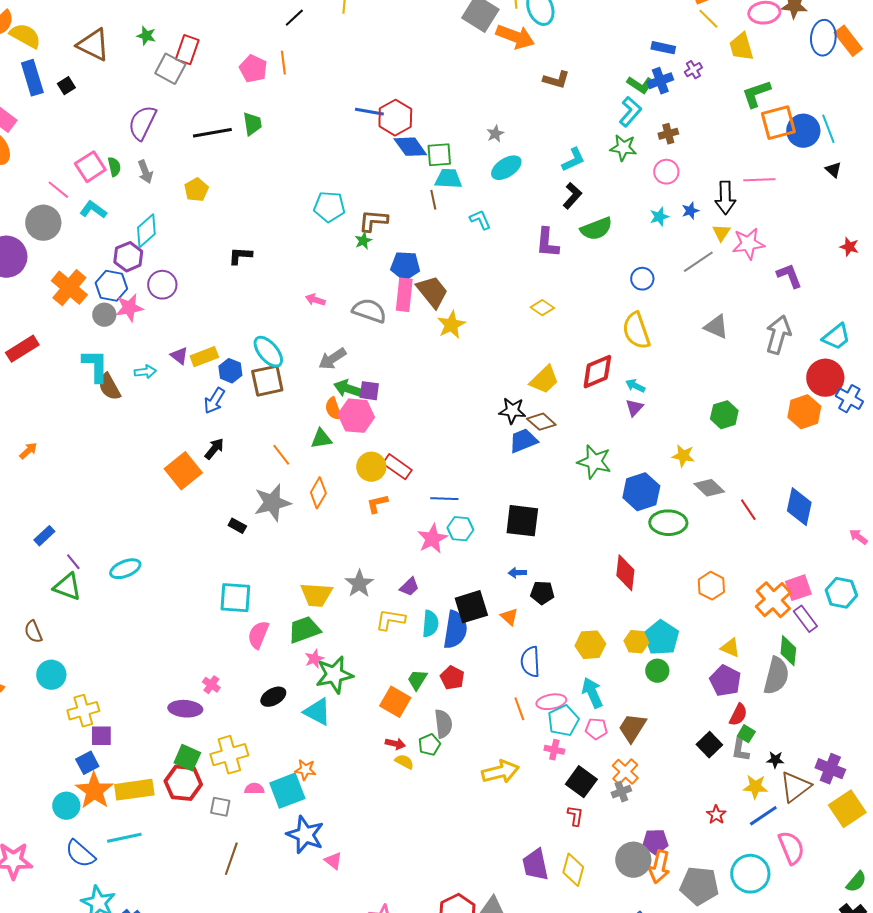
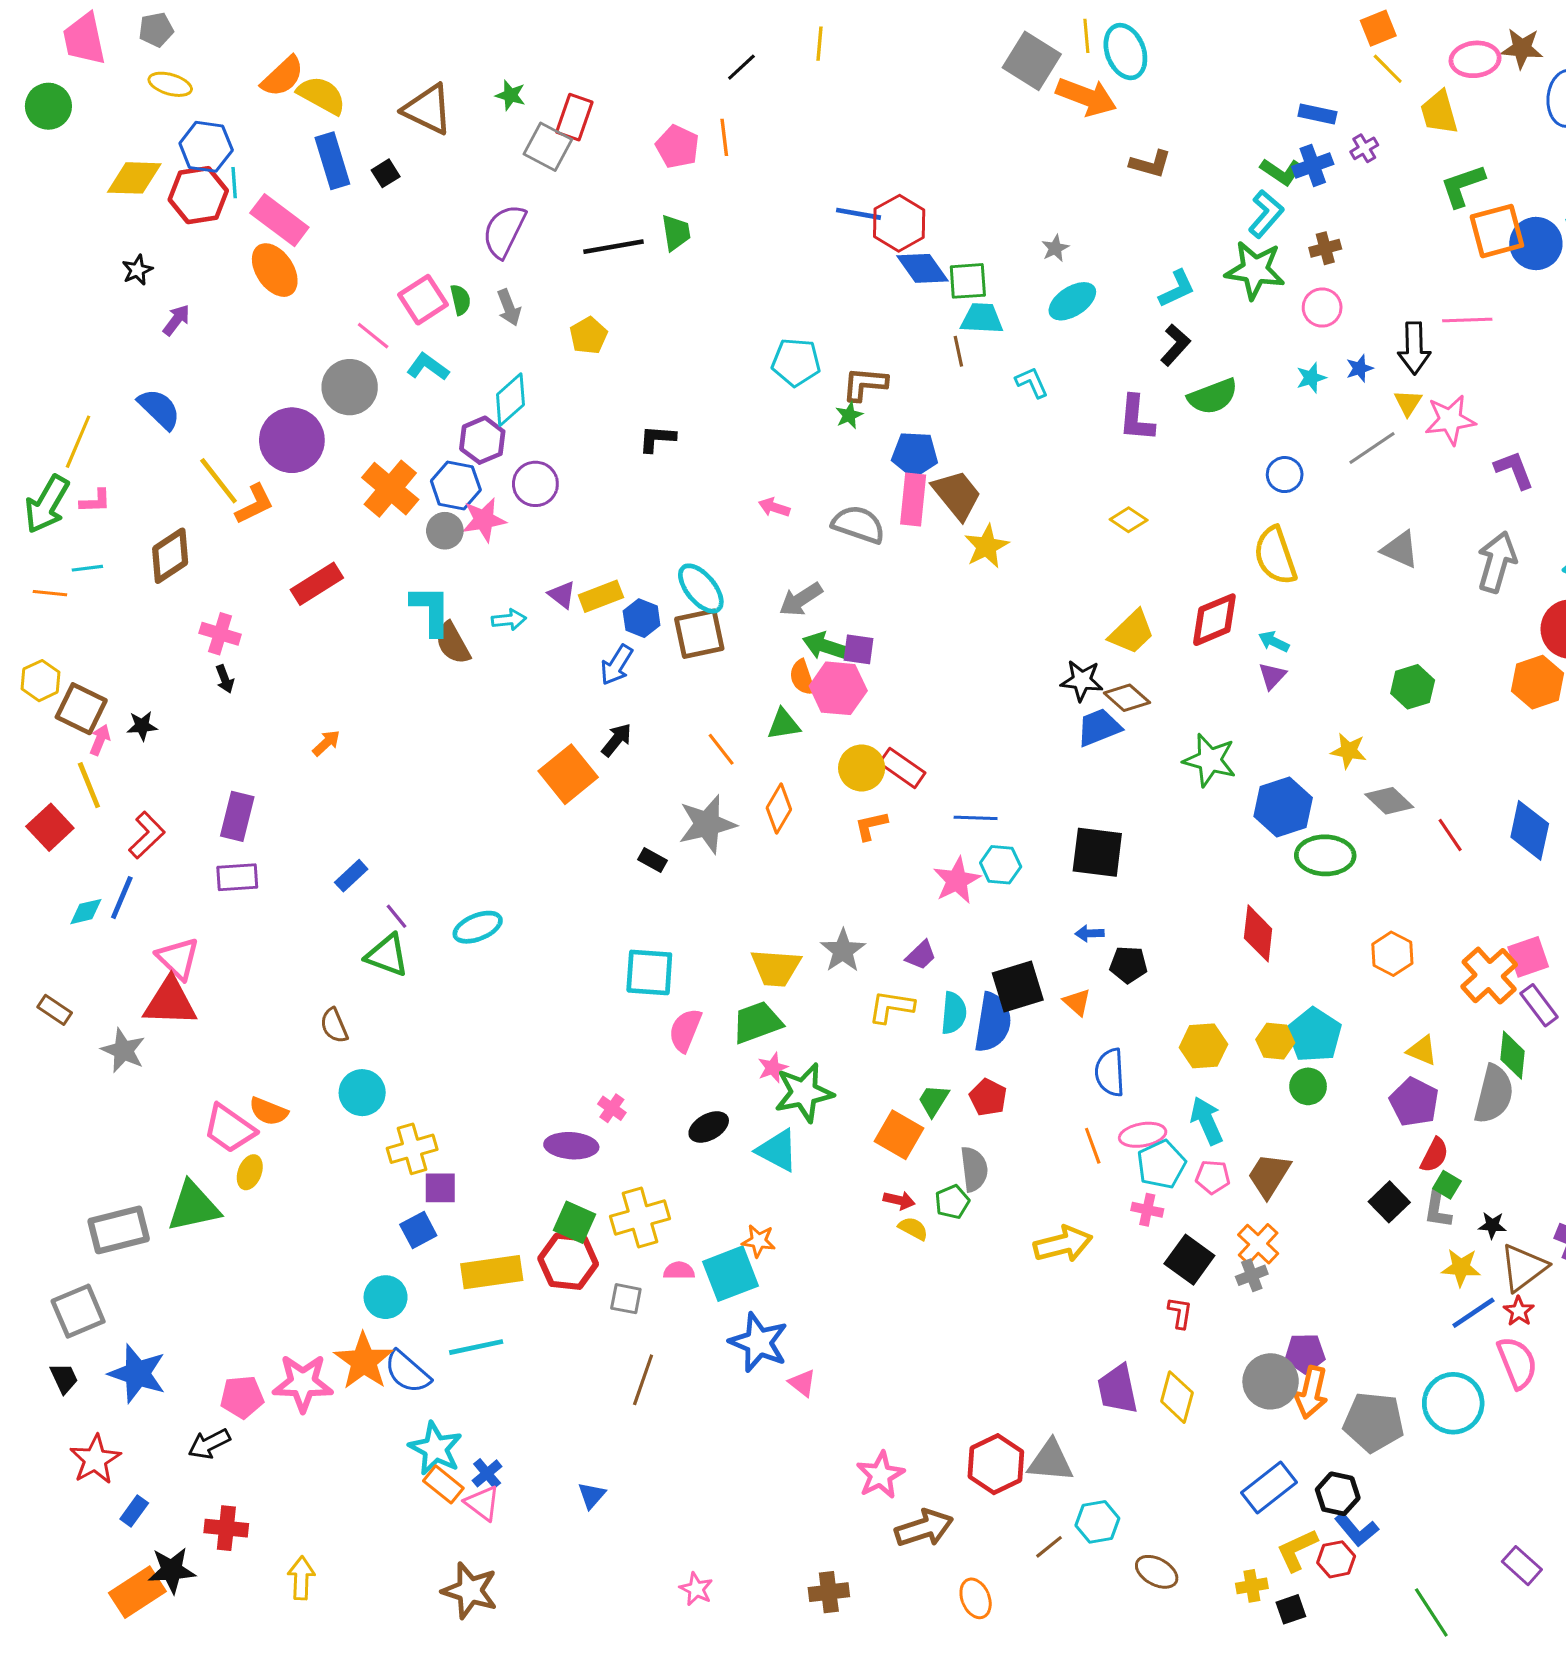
green star: (623, 148) -> (1255, 270), size x1.4
orange star: (94, 791) -> (364, 1361), moved
red star: (716, 815) -> (1519, 1311), moved

